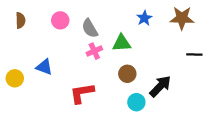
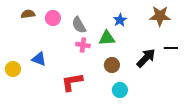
blue star: (144, 18) -> (120, 20), moved
brown semicircle: (20, 20) -> (28, 14), moved, turned -96
pink cross: (94, 51) -> (83, 45), turned 32
black arrow: (160, 86) -> (146, 58), moved

